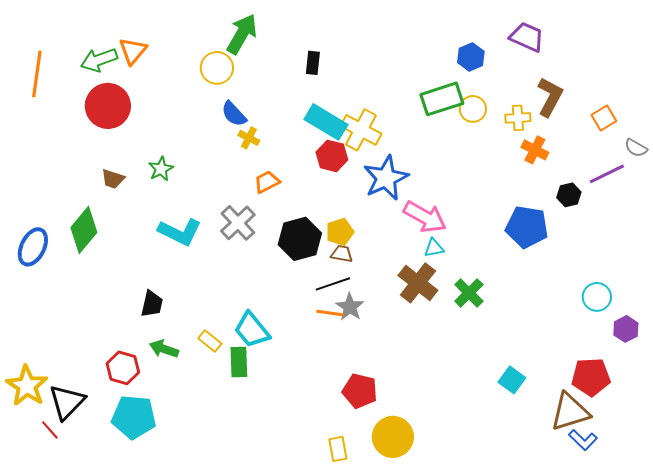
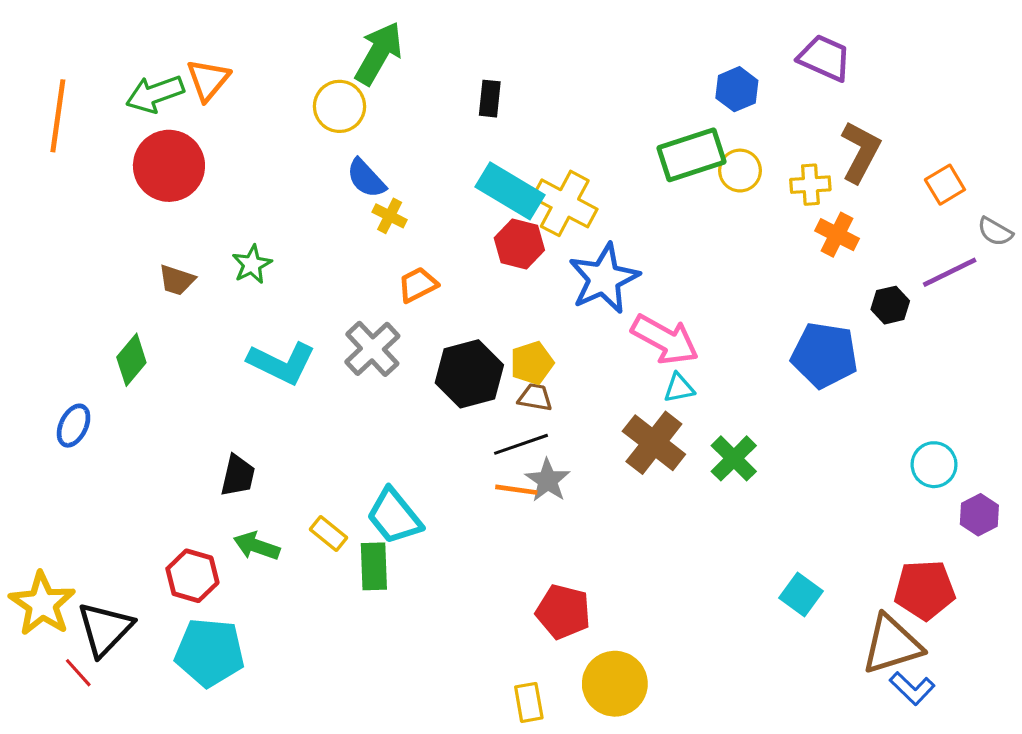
green diamond: (84, 230) -> (131, 360), size x0.7
blue ellipse: (33, 247) -> (74, 426), moved, size x0.7

